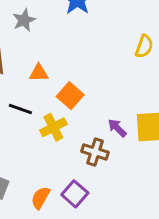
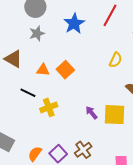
orange square: (70, 96) -> (65, 70), moved
brown cross: (95, 152) -> (83, 150), moved, turned 30

